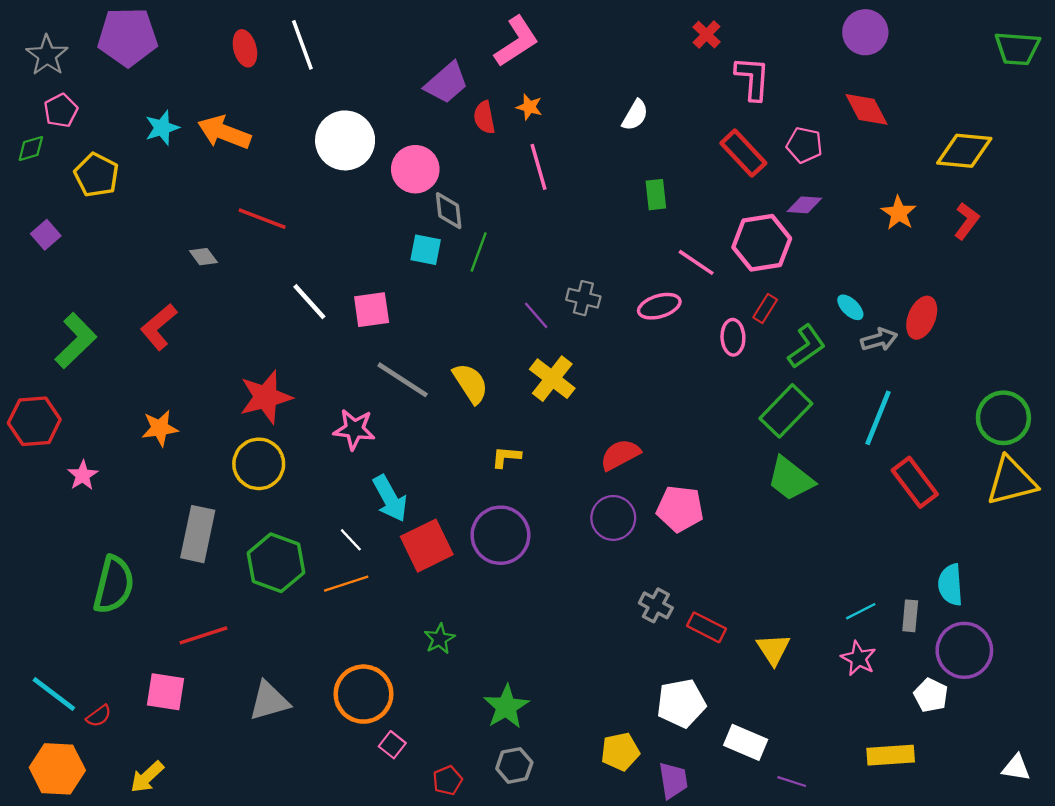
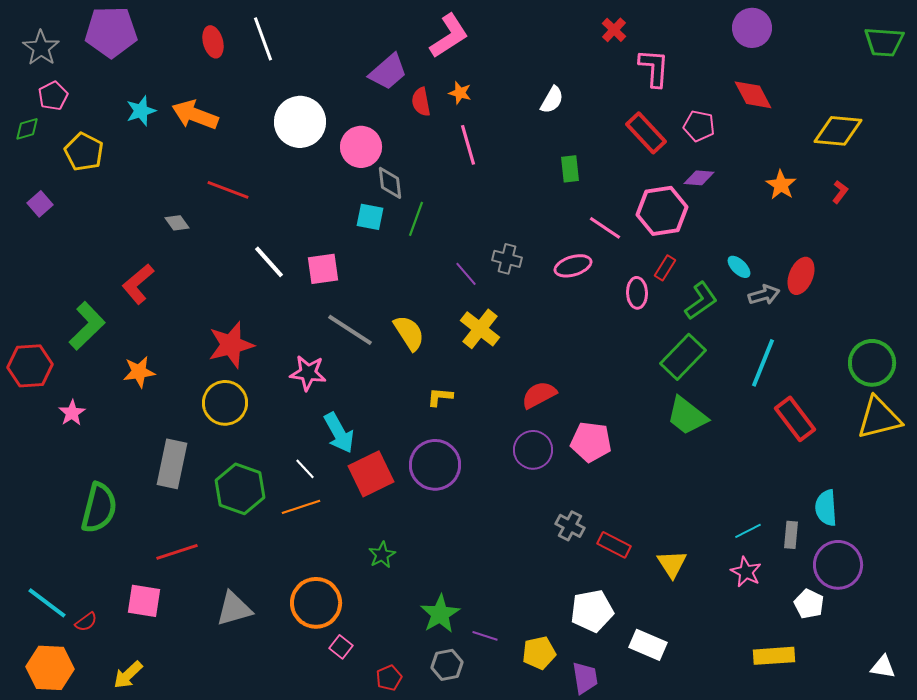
red L-shape: (967, 221) -> (840, 192), size x0.7
green L-shape: (76, 341) -> (87, 326), moved
purple line: (792, 782) -> (485, 636), moved

